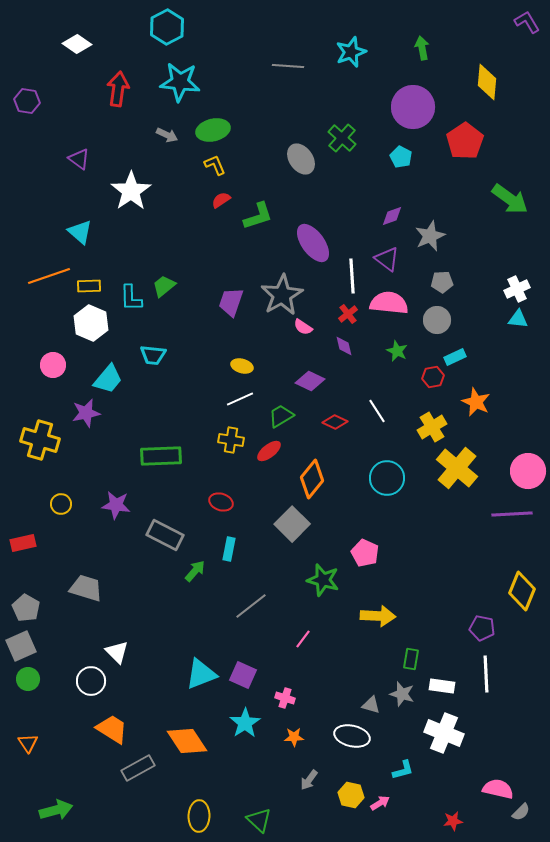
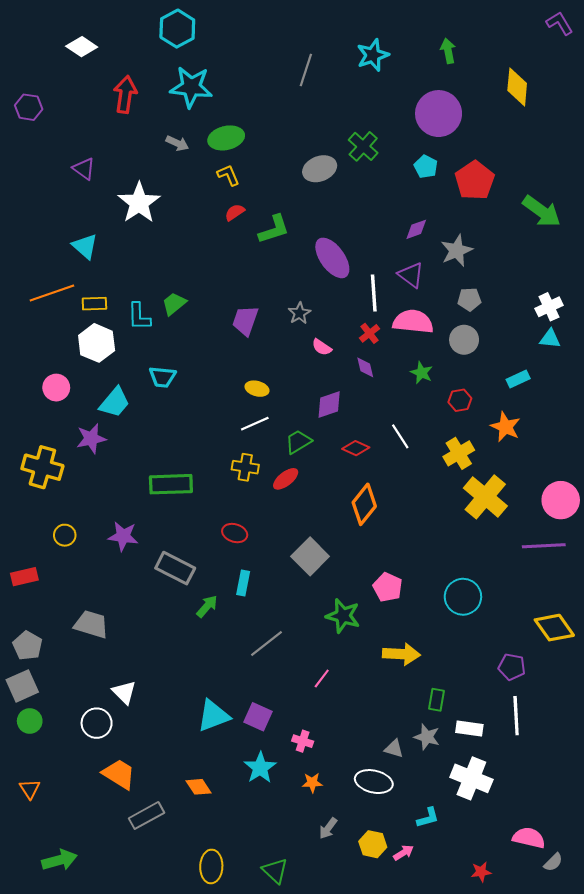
gray line: (288, 66) -> (306, 70), turned -76
red pentagon: (465, 141) -> (475, 180), moved
gray ellipse: (301, 159) -> (320, 169), turned -76
gray star: (282, 295) -> (299, 313), size x0.5
cyan rectangle: (455, 357) -> (518, 379), moved
purple diamond: (310, 381) -> (329, 405), turned -44
cyan circle: (387, 478) -> (463, 597), moved
orange diamond: (312, 479) -> (364, 504), moved
yellow diamond: (522, 591) -> (554, 628), turned -57
orange diamond: (187, 741) -> (199, 787), size x0.6

